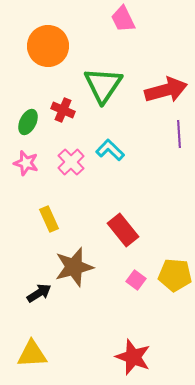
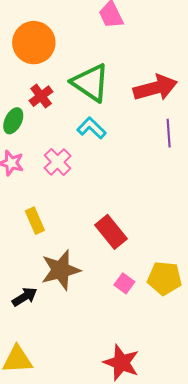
green triangle: (103, 85) -> (90, 83), turned -30
red cross: (63, 110) -> (41, 96), moved, turned 30
cyan L-shape: (110, 150) -> (91, 128), moved

